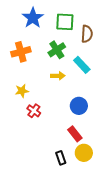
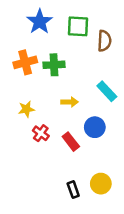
green cross: (57, 50) -> (54, 65), moved, turned 30
cyan rectangle: (82, 65) -> (107, 91), moved
yellow arrow: (58, 76) -> (70, 102), moved
red rectangle: (75, 134) -> (71, 142), moved

